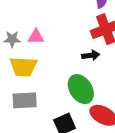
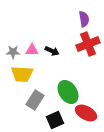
black arrow: (91, 55) -> (52, 51), moved, turned 32
gray rectangle: (25, 100) -> (35, 100), moved, turned -54

